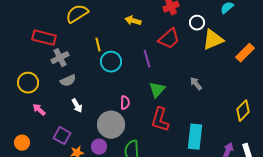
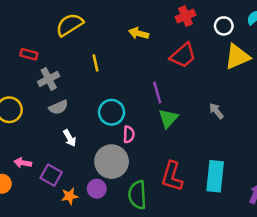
white circle: (197, 23) -> (224, 26), moved
red rectangle: (44, 38) -> (29, 54), size x0.6
purple line: (147, 59) -> (157, 92), moved
cyan circle: (111, 62) -> (112, 112), moved
pink arrow: (39, 110) -> (23, 163), moved, turned -32
red L-shape: (160, 120) -> (172, 176), moved

